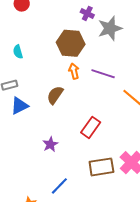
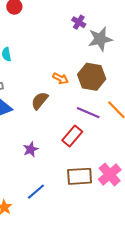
brown hexagon: (71, 43) -> (92, 77), moved
orange arrow: (74, 71) -> (61, 78), turned 126
purple line: (103, 74) -> (88, 113), moved

